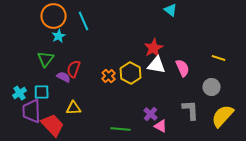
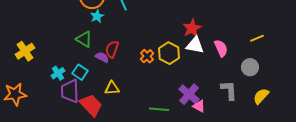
yellow line: (219, 58) -> (257, 38), turned -40
green triangle: (46, 59) -> (84, 39), turned -36
cyan square: (42, 92) -> (80, 72), turned 35
purple cross: (151, 114) -> (189, 94), size x1.5
yellow semicircle: (223, 116) -> (261, 96), size x0.7

